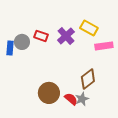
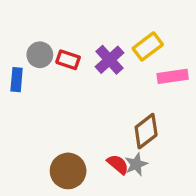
yellow rectangle: (89, 28) -> (148, 46), turned -66
gray circle: (22, 42) -> (40, 55), moved
brown circle: (49, 93) -> (68, 171), moved

